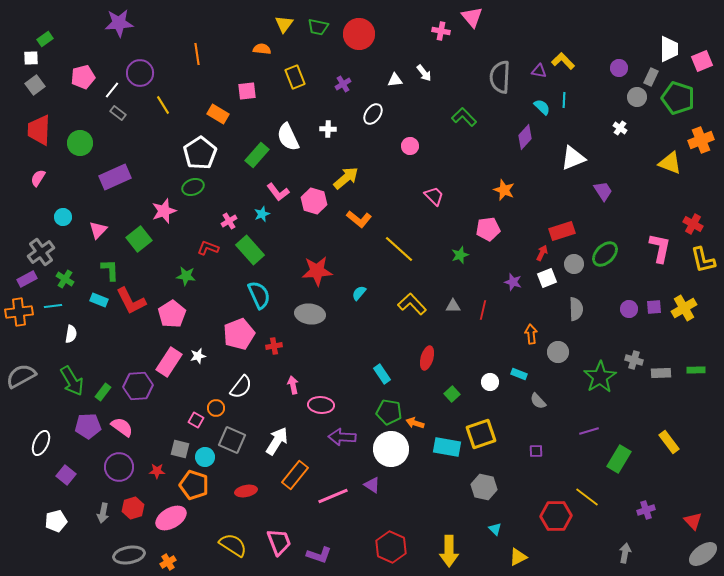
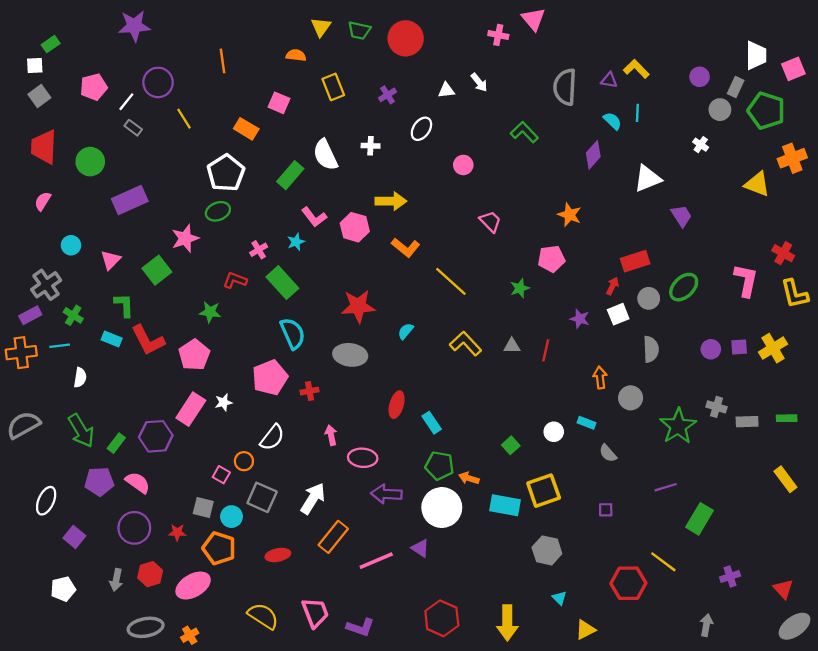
pink square: (247, 91) -> (279, 103), turned 30
yellow arrow: (346, 178) -> (391, 201), turned 40
red ellipse: (427, 358) -> (397, 405), moved
yellow rectangle: (669, 442) -> (785, 479), moved

